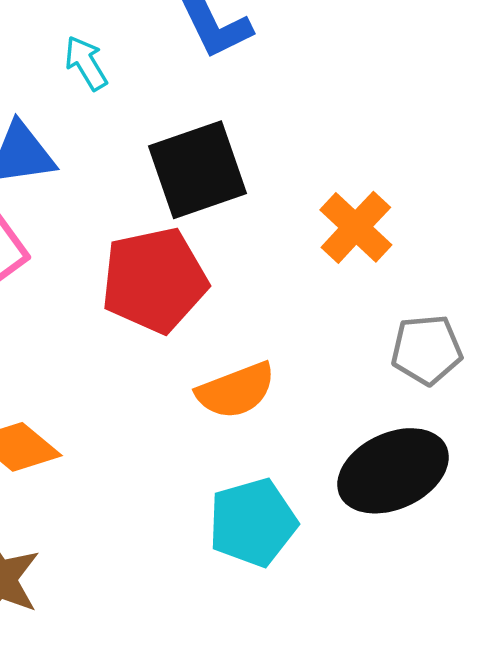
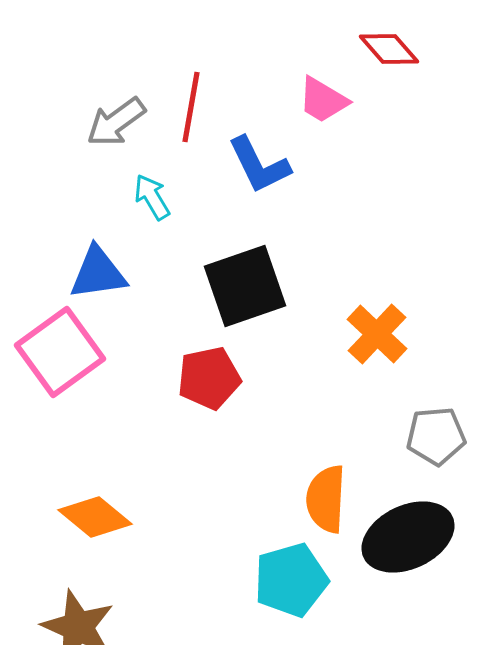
red pentagon: (154, 280) -> (209, 378), size x0.7
orange semicircle: (236, 390) -> (326, 499), moved, turned 114

